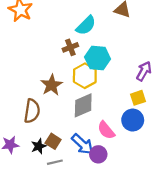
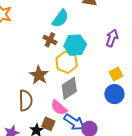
brown cross: (70, 47) -> (50, 40), turned -32
purple arrow: (144, 71) -> (112, 38), moved
pink semicircle: (106, 130) -> (59, 108), moved

